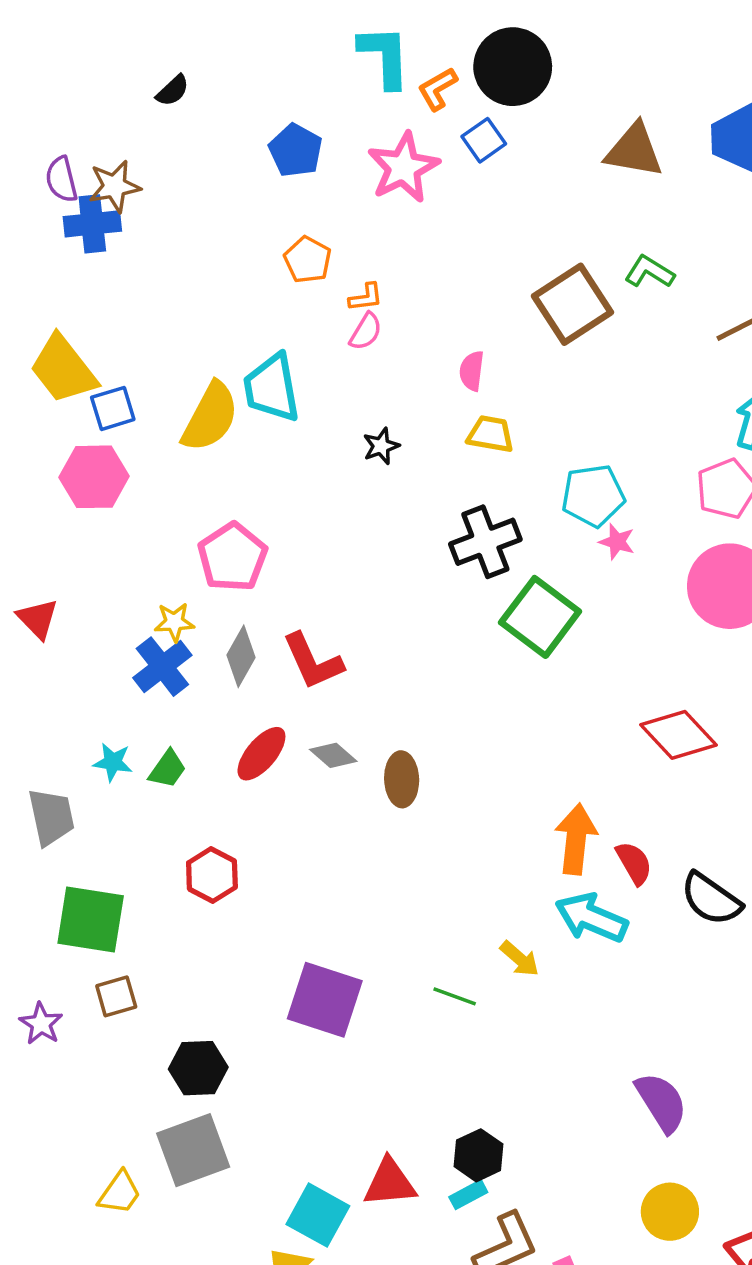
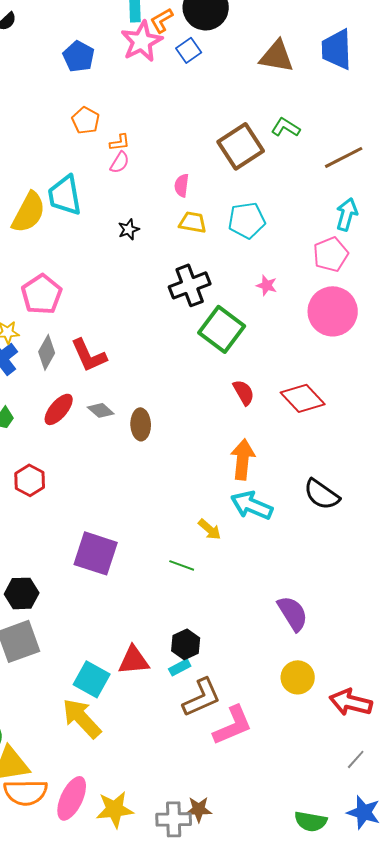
pink star: (403, 167) -> (142, 41), moved
cyan pentagon: (593, 496) -> (247, 220), moved
red semicircle: (634, 863) -> (244, 392), moved
green line: (455, 996) -> (182, 565), moved

